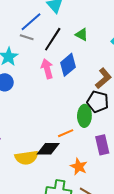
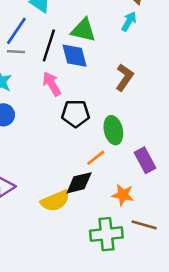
green triangle: (82, 35) -> (83, 30), size x1.5
blue diamond: (68, 65) -> (74, 56), moved, turned -50
black pentagon: (98, 102) -> (76, 114), moved

